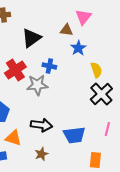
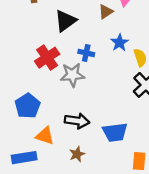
brown triangle: (66, 30) -> (106, 12), turned -40
blue star: (78, 48) -> (120, 43), moved

